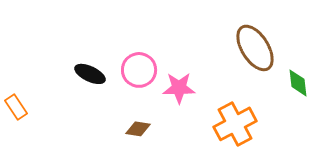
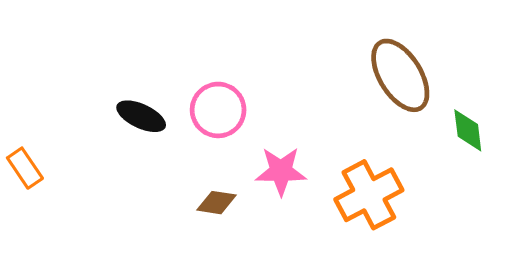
pink star: (179, 88) -> (281, 171), moved

